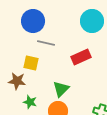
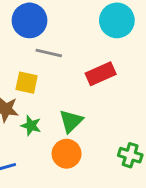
green star: (30, 102) -> (31, 126), moved

